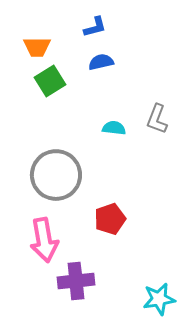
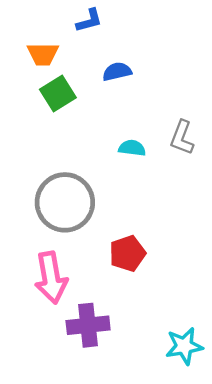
blue L-shape: (95, 27) -> (89, 21), moved

